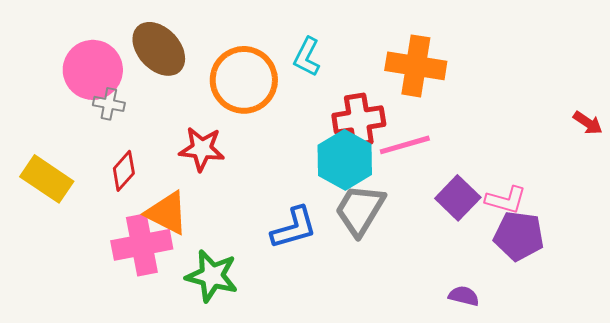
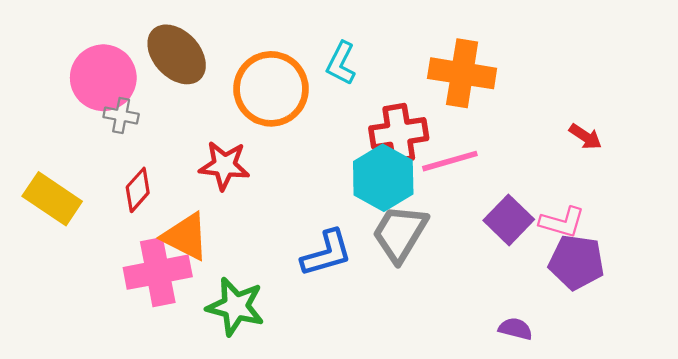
red arrow: (588, 123) -> (585, 137), moved

